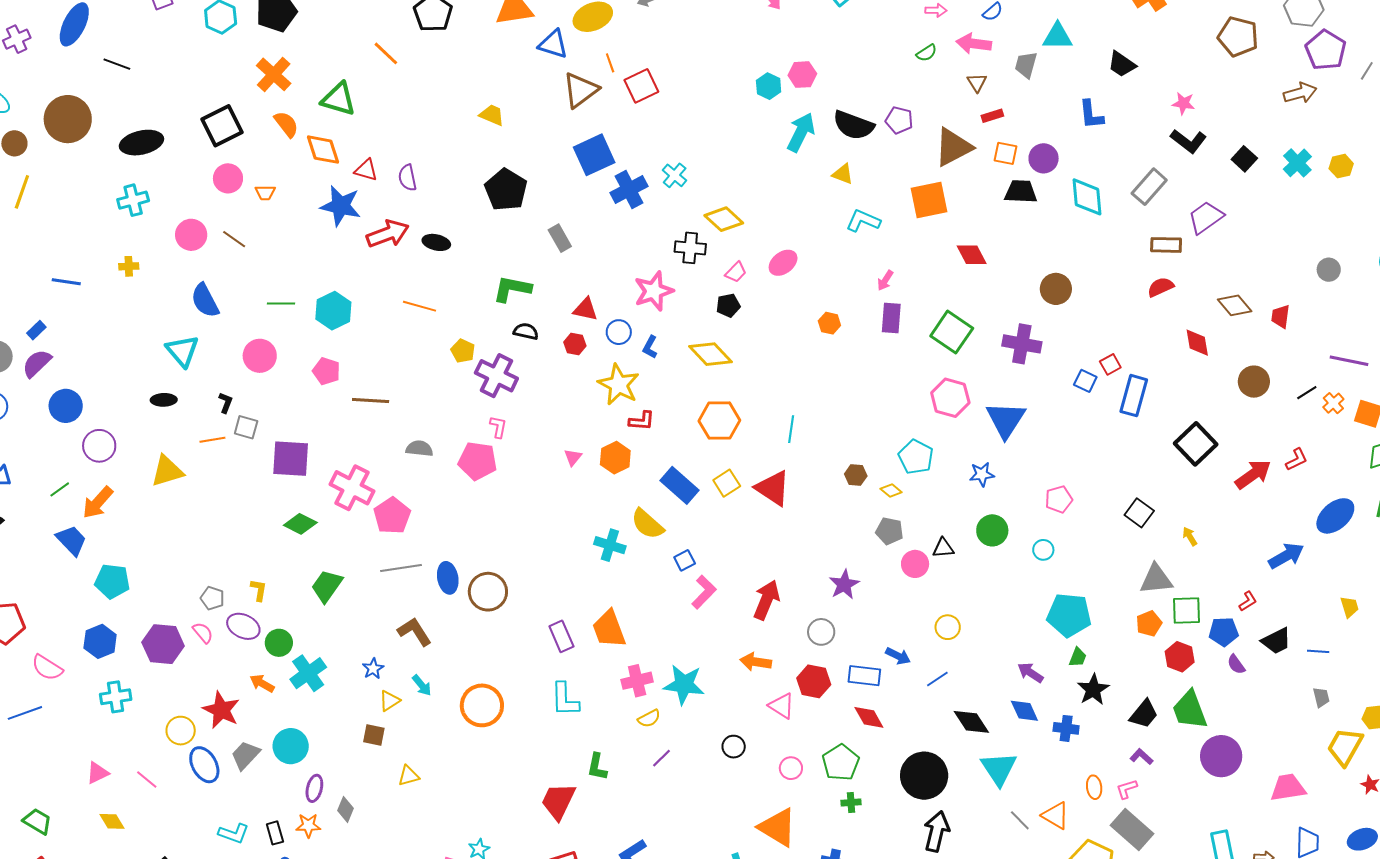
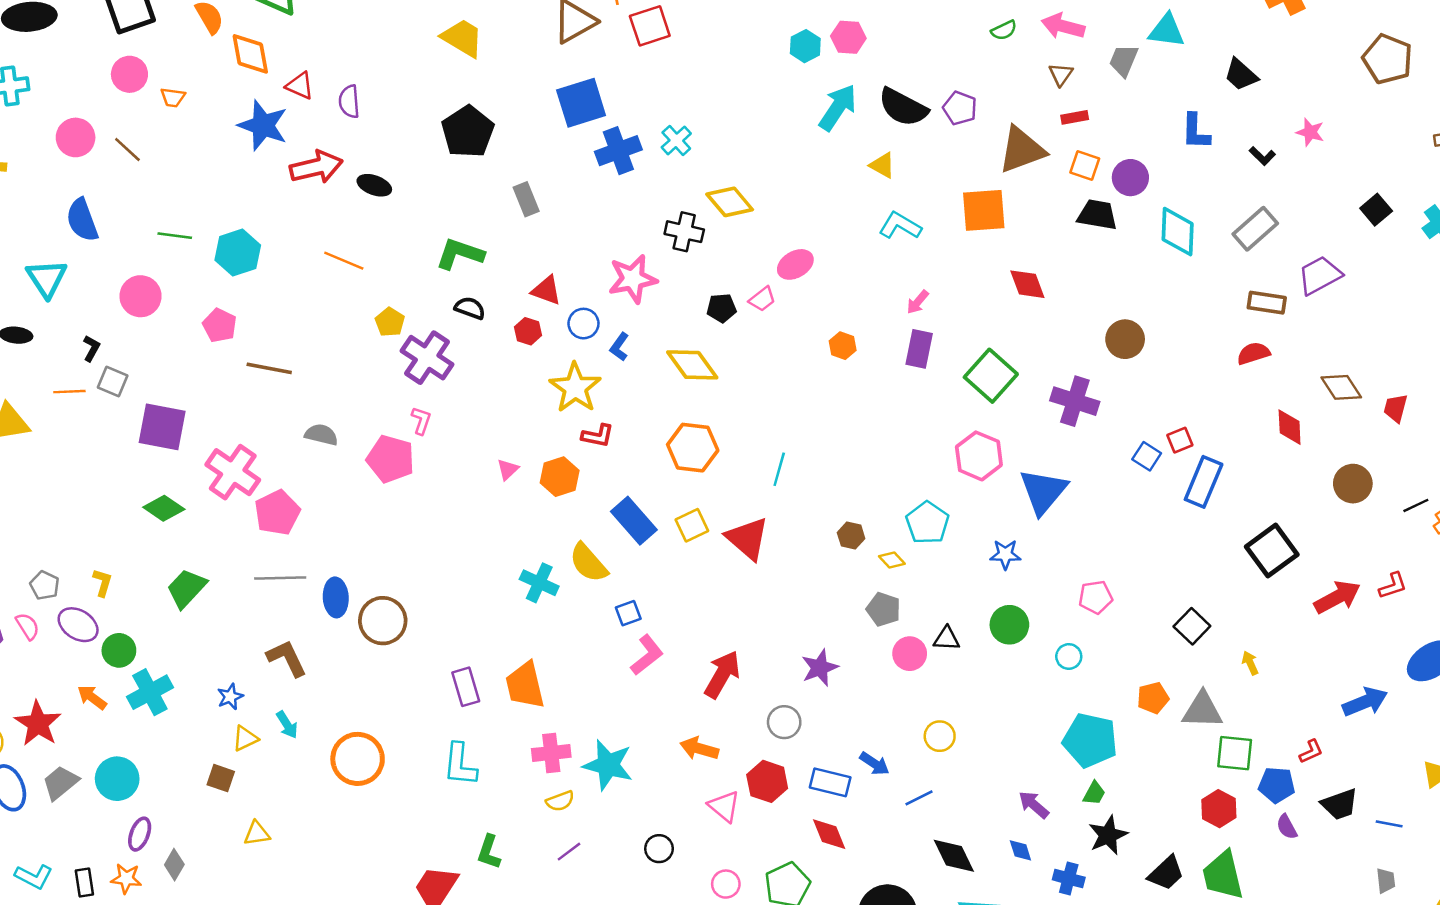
yellow trapezoid: (492, 115) -> (462, 38), size x1.4
black L-shape: (1188, 141) -> (1262, 156), moved, size x0.6
pink trapezoid: (736, 272) -> (762, 299), moved
orange pentagon: (1149, 624) -> (1153, 698), moved
blue diamond: (1024, 711) -> (1020, 850), size x0.7

